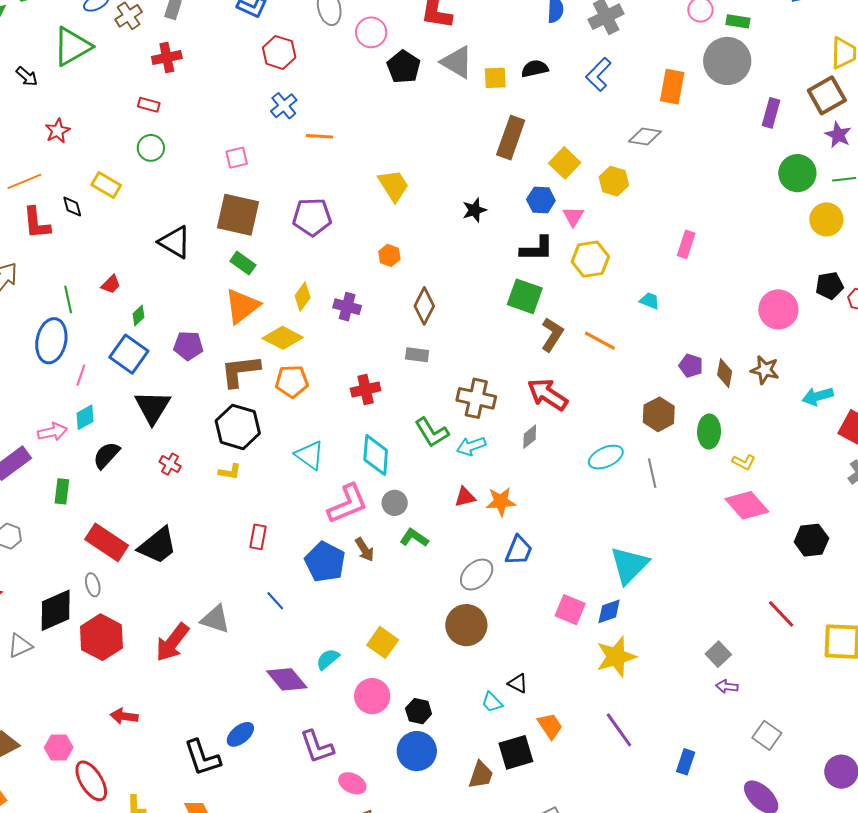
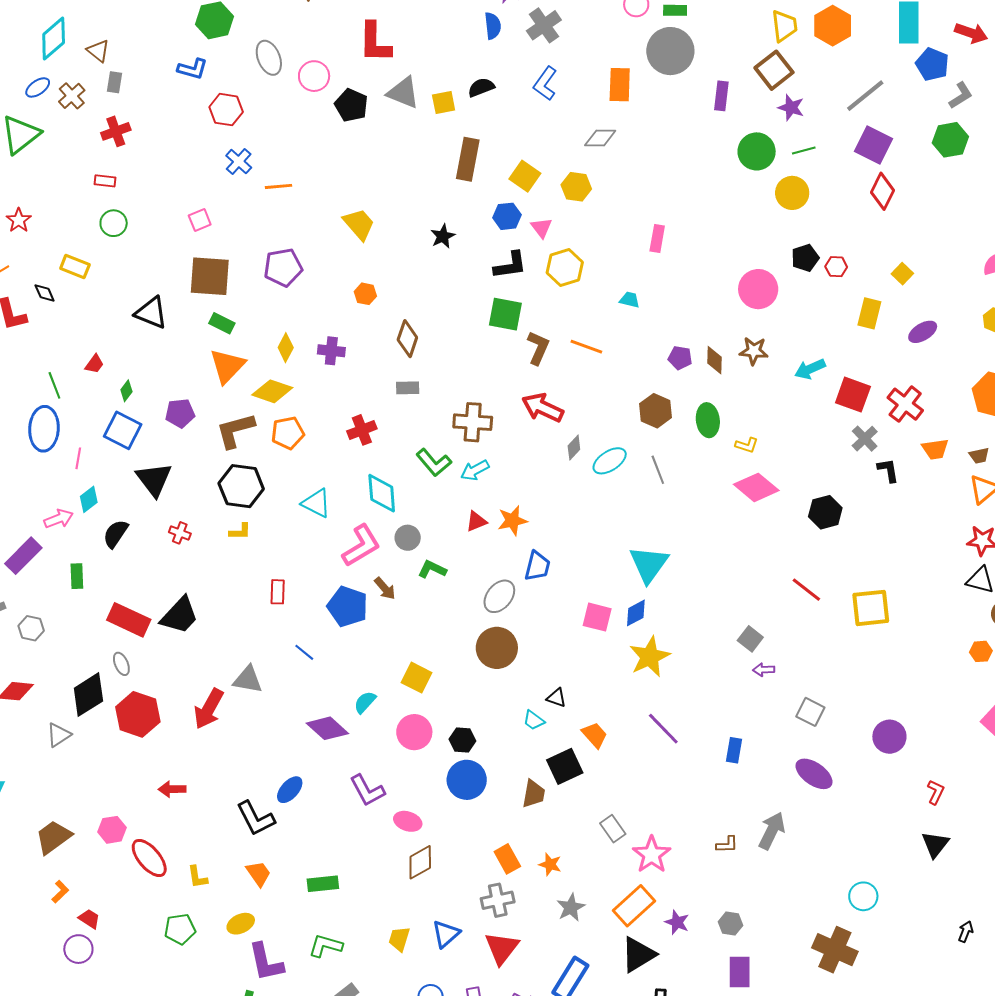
gray diamond: (530, 437) -> (574, 448), moved

